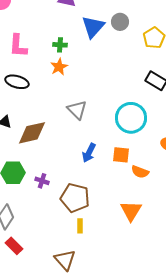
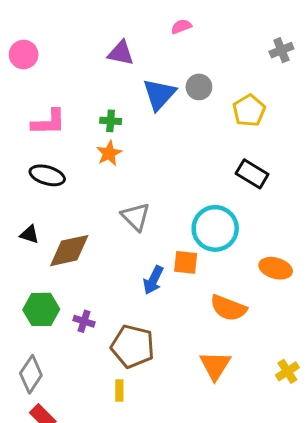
pink L-shape: (18, 46) -> (49, 122), turned -95
orange square: (121, 155) -> (186, 262), moved
orange semicircle: (140, 172) -> (228, 308), size x1.4
yellow rectangle: (80, 226) -> (119, 391), moved

